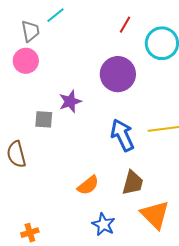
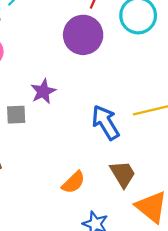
purple circle: (118, 74) -> (83, 35), moved
brown trapezoid: (133, 183) -> (123, 174), turned -40

